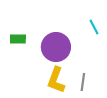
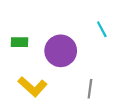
yellow L-shape: (56, 80) -> (33, 87), moved, turned -68

